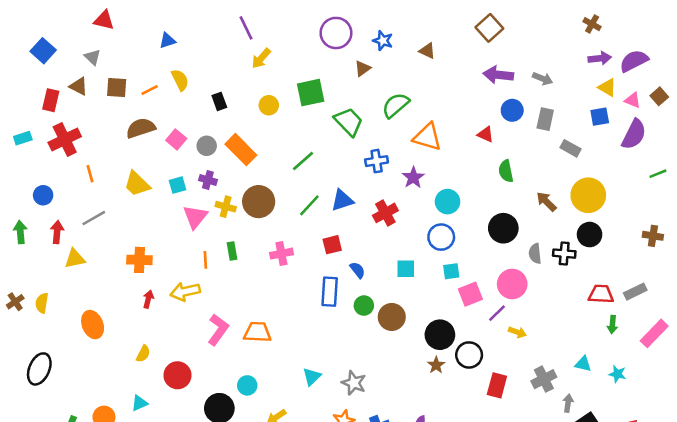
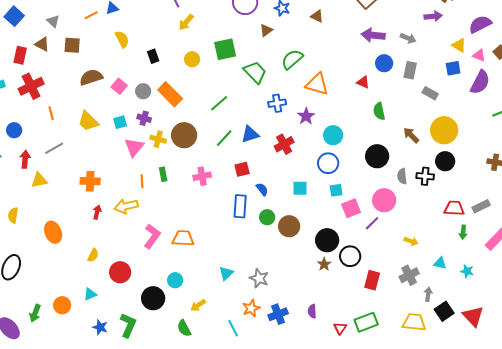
purple arrow: (600, 58) -> (433, 16), moved
orange line: (150, 90) -> (91, 15), moved
yellow arrow: (517, 332) -> (411, 241), moved

